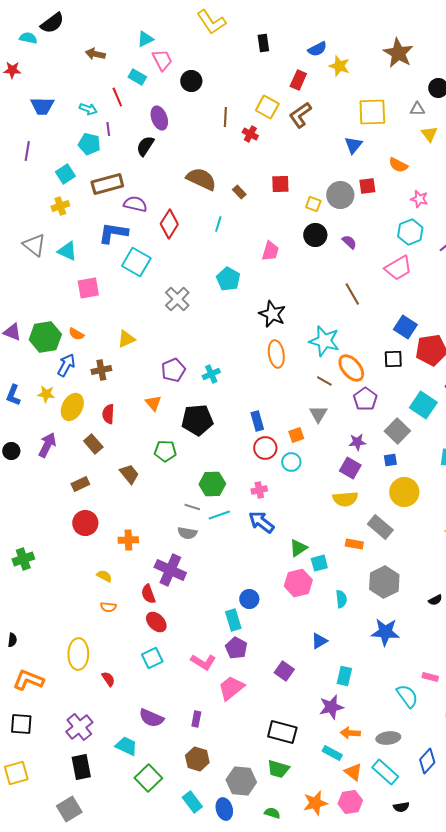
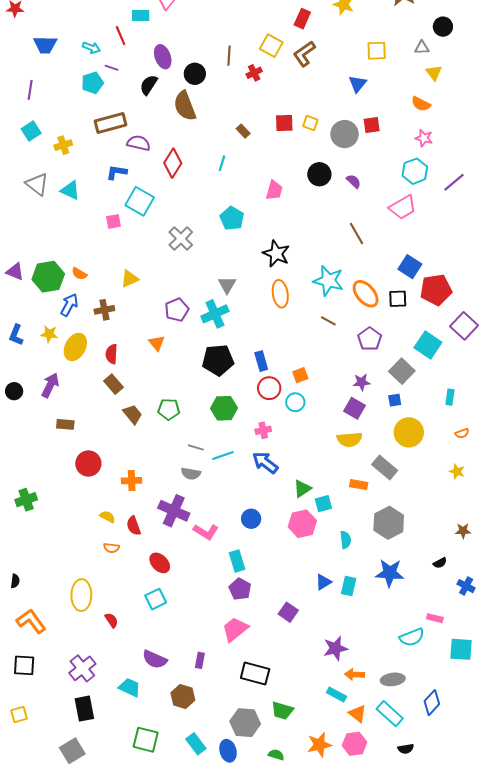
cyan rectangle: (137, 77) -> (141, 16), turned -30
black circle: (191, 81) -> (195, 74), moved
yellow square: (372, 112) -> (377, 51), size x0.7
purple line: (108, 129) -> (111, 68), turned -64
red cross: (250, 134) -> (254, 73), turned 35
cyan pentagon: (89, 144) -> (92, 83), turned -30
orange semicircle: (398, 165) -> (421, 104), moved
cyan square: (65, 174) -> (31, 131), moved
brown semicircle: (201, 179) -> (185, 106), moved, turned -136
yellow square: (313, 204) -> (310, 123), moved
blue L-shape: (113, 233) -> (117, 172), size x0.7
pink square: (88, 288) -> (113, 221), moved, size x0.7
orange ellipse: (351, 368) -> (366, 294), moved
cyan cross: (211, 374) -> (215, 314), size x1.5
gray triangle: (318, 414) -> (227, 285), moved
black pentagon: (197, 420) -> (218, 360), moved
brown rectangle: (93, 444) -> (113, 384), moved
green pentagon: (165, 451) -> (169, 409), moved
brown rectangle: (80, 484) -> (65, 424), moved, turned 30
green hexagon: (212, 484) -> (224, 408), moved
red semicircle: (148, 594) -> (134, 526), moved
blue circle: (249, 599) -> (251, 519), moved
black semicircle: (435, 600) -> (440, 563), moved
pink L-shape: (203, 662) -> (206, 532), moved
cyan rectangle: (344, 676) -> (349, 586), moved
orange L-shape: (28, 680) -> (31, 621), turned 32
cyan semicircle: (407, 696) -> (412, 637), turned 105
black rectangle: (282, 732) -> (255, 673), moved
brown hexagon: (197, 759) -> (183, 697), moved
yellow square: (16, 773) -> (19, 715), size x0.7
green square: (148, 778) -> (146, 740), moved, turned -32

